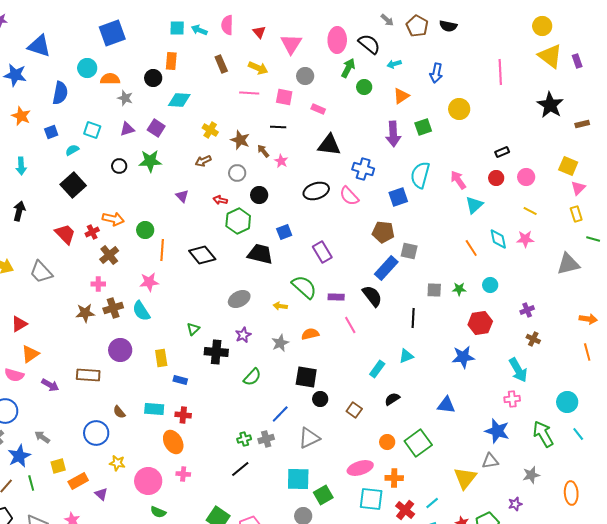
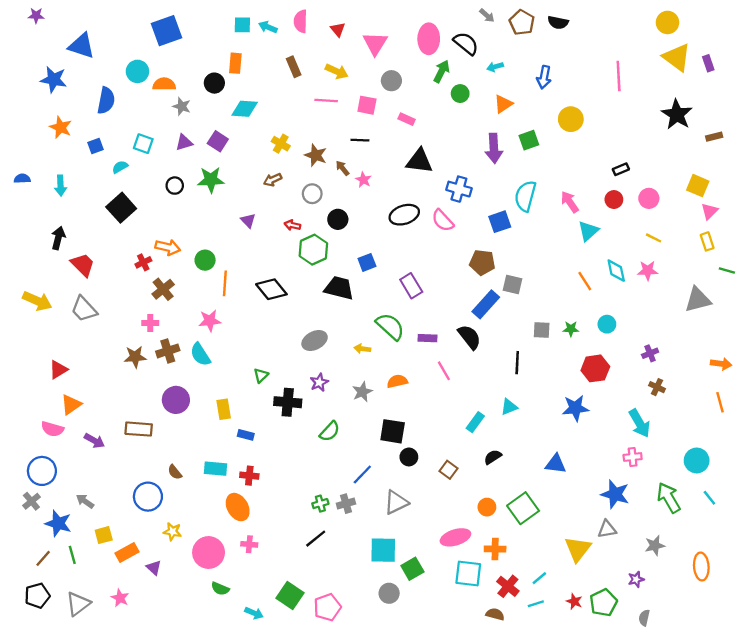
red trapezoid: (65, 234) -> (83, 265), moved
blue star: (19, 456) -> (58, 523), turned -30

